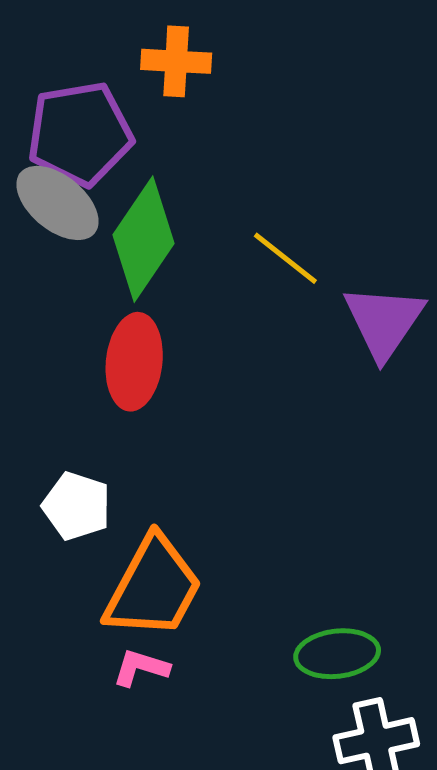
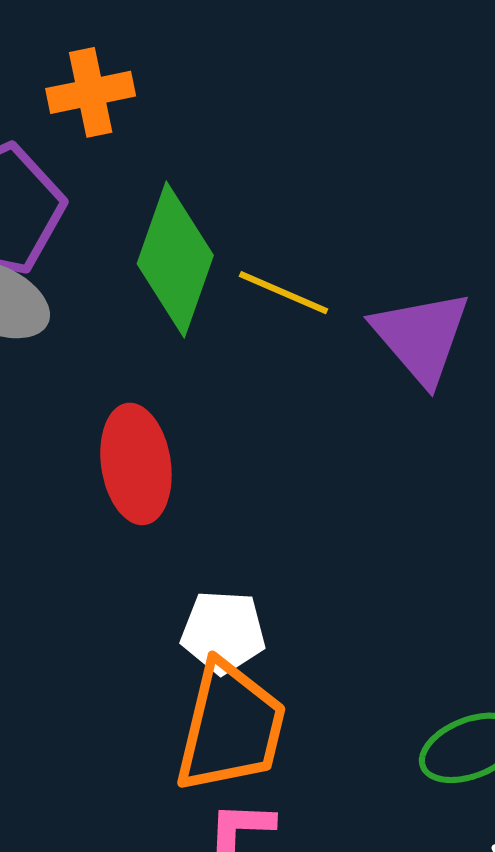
green diamond: (144, 239) -> (175, 260), moved
white pentagon: (77, 506) -> (223, 632), moved

